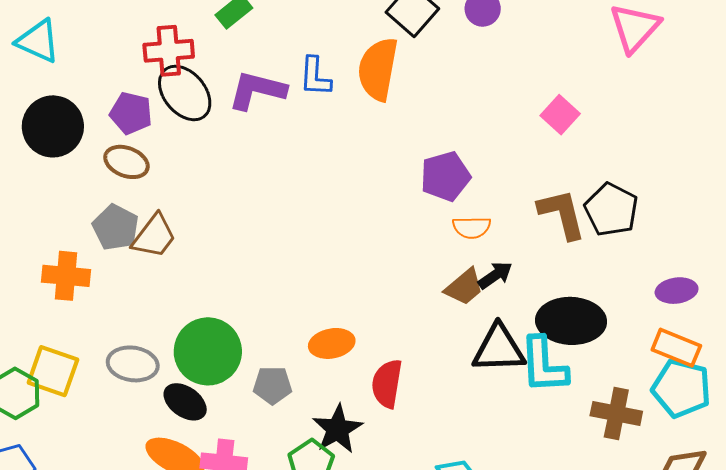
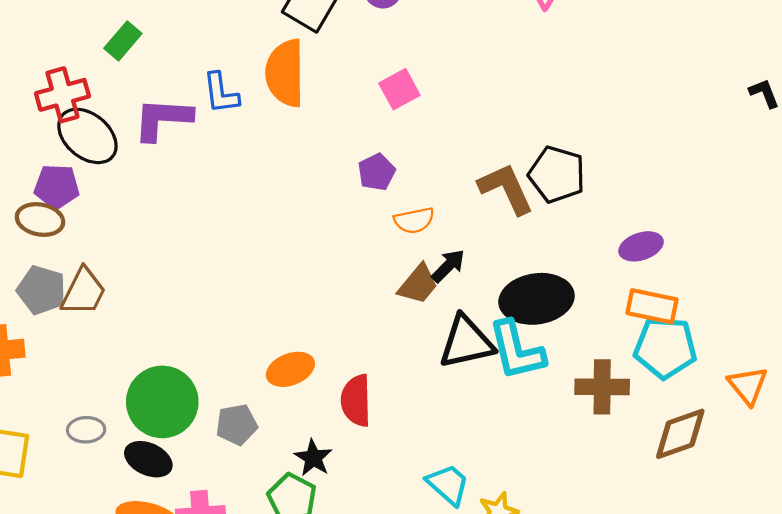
purple pentagon: (131, 113) -> (57, 187), moved
pink square: (560, 115) -> (399, 89), moved, turned 30
purple pentagon: (445, 176) -> (377, 172), size x0.7
gray ellipse: (133, 364) -> (86, 430), size x0.7
black star: (337, 429) -> (313, 458), size x0.7

